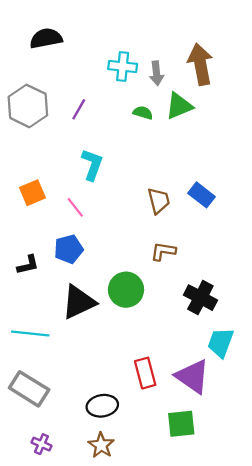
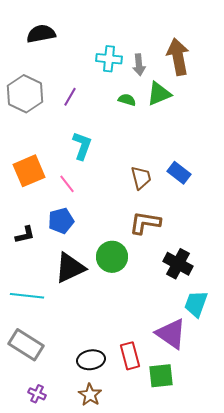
orange square: (32, 193) -> (29, 171), size x1.4
brown L-shape: (163, 251) -> (145, 223), size x1.4
red rectangle: (145, 373) -> (130, 356), moved

